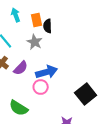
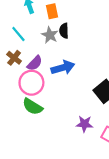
black semicircle: (48, 26) -> (64, 31), moved
pink circle: (41, 87) -> (31, 83), moved, size x1.5

